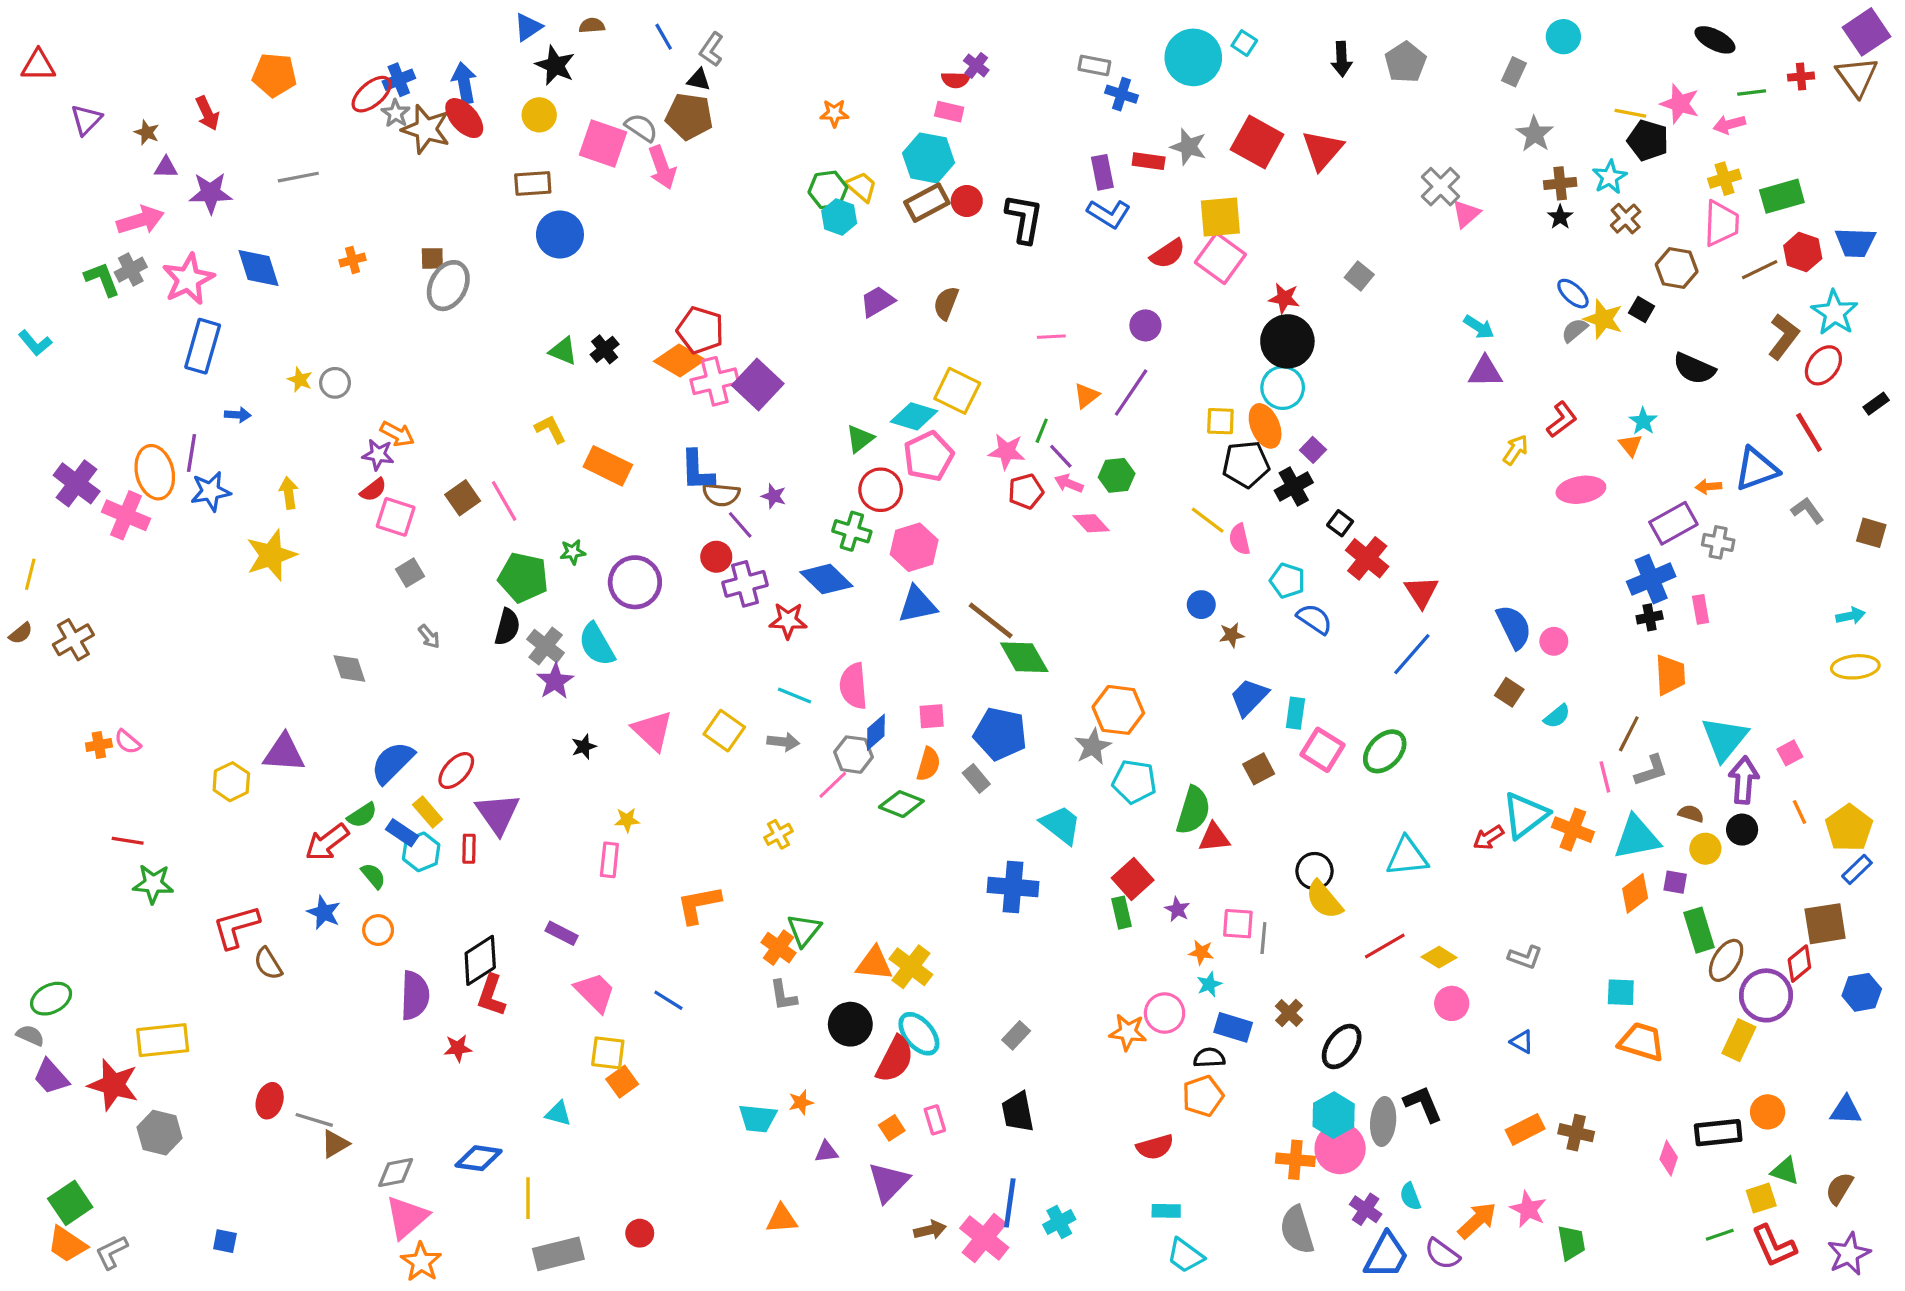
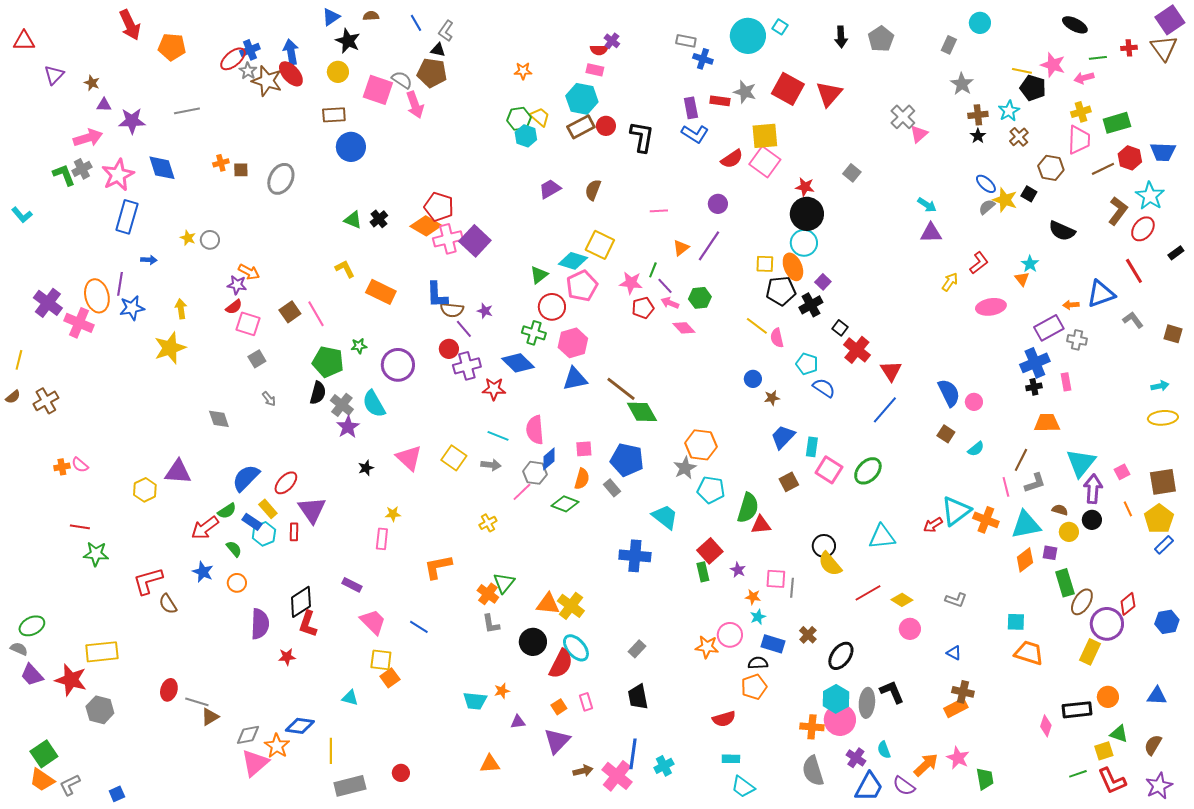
red arrow: (207, 113) -> (130, 25), moved, size x1.4
brown square: (432, 258) -> (241, 170), moved
orange trapezoid: (1670, 675) -> (1047, 423), turned -88
brown square: (1825, 924) -> (1163, 482), moved
brown cross: (1576, 1133) -> (963, 692), moved
blue square: (225, 1241) -> (117, 794), moved, turned -35
orange star: (421, 1262) -> (277, 746), moved

